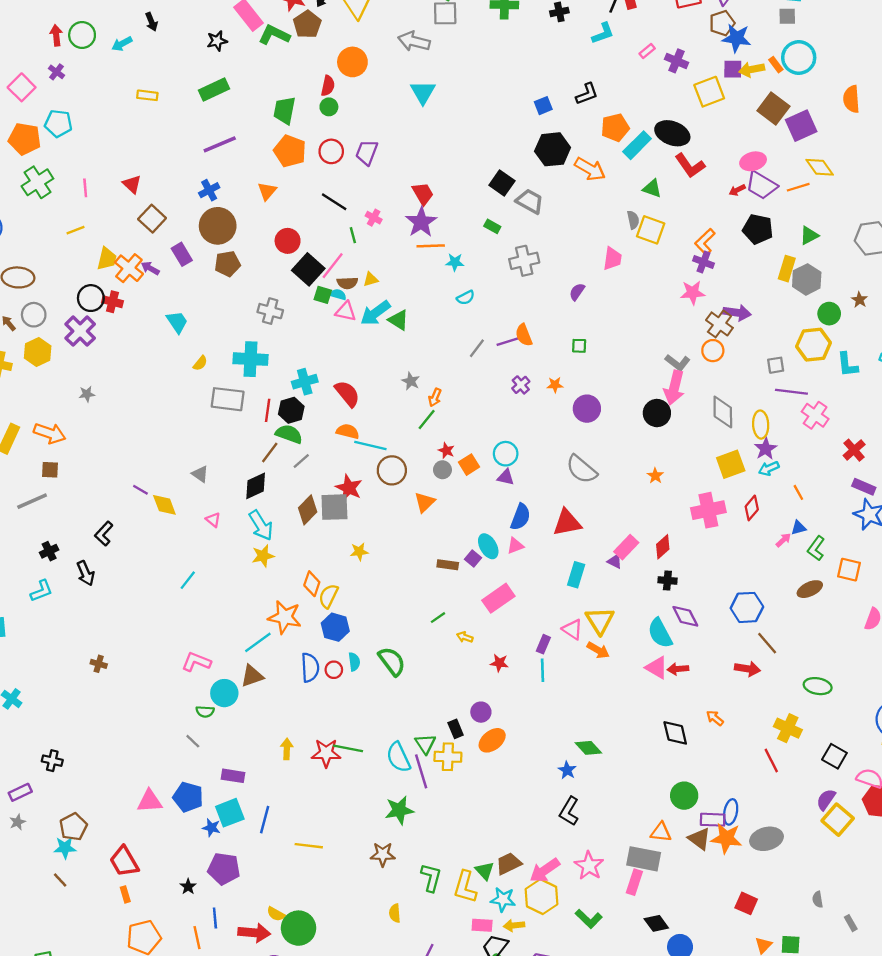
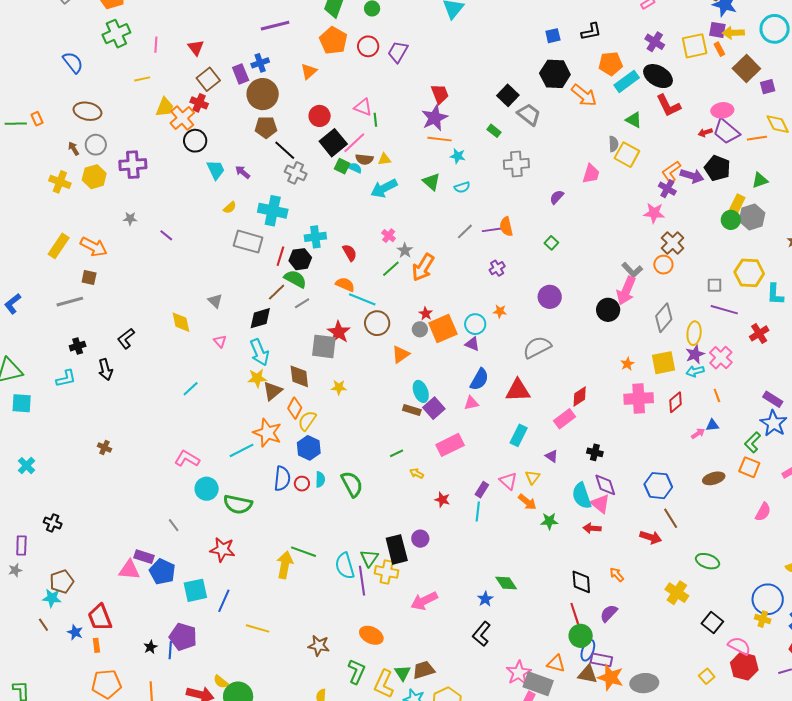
purple cross: (676, 61) -> (655, 42), moved
orange rectangle: (776, 65) -> (719, 49), moved
purple square: (801, 126) -> (768, 87), size x0.6
black line: (334, 202) -> (285, 150), moved
pink cross: (374, 218) -> (389, 236), moved
purple rectangle: (182, 254) -> (241, 74), moved
purple arrow: (150, 268) -> (243, 172), moved
black circle: (91, 298) -> (195, 141), moved
red cross: (112, 302) -> (199, 103), moved
pink triangle: (346, 311) -> (363, 107), moved
purple arrow: (737, 313) -> (692, 176), moved
green circle: (829, 314) -> (731, 220), moved
green triangle: (398, 320) -> (431, 182), moved
purple cross: (80, 331) -> (133, 165), turned 32
green square: (579, 346) -> (551, 243), turned 32
orange star: (555, 385) -> (500, 311), moved
red semicircle: (347, 394) -> (350, 253), size x0.7
orange arrow: (435, 397) -> (423, 267), size x1.8
gray diamond: (723, 412) -> (664, 318), turned 32
pink cross: (815, 415) -> (721, 358), moved
green line: (427, 420) -> (391, 269), moved
red cross: (854, 450) -> (759, 333), moved
orange square: (469, 465) -> (443, 328), size x1.6
gray semicircle: (581, 469) -> (537, 347), turned 104
orange star: (655, 476) -> (627, 364), moved
purple line: (140, 490) -> (166, 235), moved
brown diamond: (308, 510) -> (299, 376), moved, turned -60
cyan ellipse: (488, 546) -> (421, 391), moved
red diamond: (663, 547) -> (580, 396), moved
green L-shape: (816, 548) -> (753, 442), moved
purple square: (473, 558) -> (434, 408), size x1.5
purple triangle: (615, 561) -> (552, 456), moved
yellow triangle: (600, 621) -> (533, 477), size x0.6
pink triangle: (657, 668) -> (600, 504), moved
brown triangle: (252, 676) -> (273, 391), moved, turned -30
green semicircle: (205, 712) -> (238, 504), moved, size x1.8
black rectangle: (456, 729) -> (397, 549), size x1.8
orange ellipse: (492, 740) -> (371, 635), moved, turned 55
yellow arrow: (287, 749) -> (285, 565), moved, size x1.5
red star: (326, 753) -> (222, 550), moved
red line: (771, 761) -> (575, 614), moved
purple rectangle: (233, 776) -> (144, 557), moved
purple rectangle: (20, 792) -> (21, 545), turned -72
purple semicircle: (826, 800) -> (609, 613), moved
green star: (399, 810) -> (549, 521), moved, size x0.7
blue ellipse: (731, 812) -> (588, 650), moved
yellow square: (838, 820) -> (707, 676), size x0.6
blue star: (211, 828) -> (75, 632), moved
brown triangle: (699, 839) -> (588, 674), turned -35
pink star: (589, 866) -> (519, 673), moved
pink arrow: (545, 870) -> (424, 601), moved
blue line: (215, 918) -> (170, 650), moved

